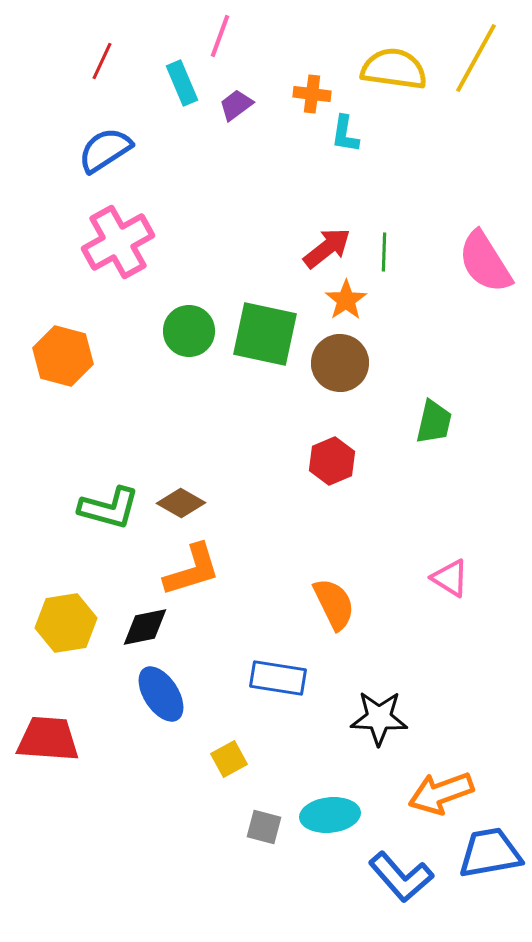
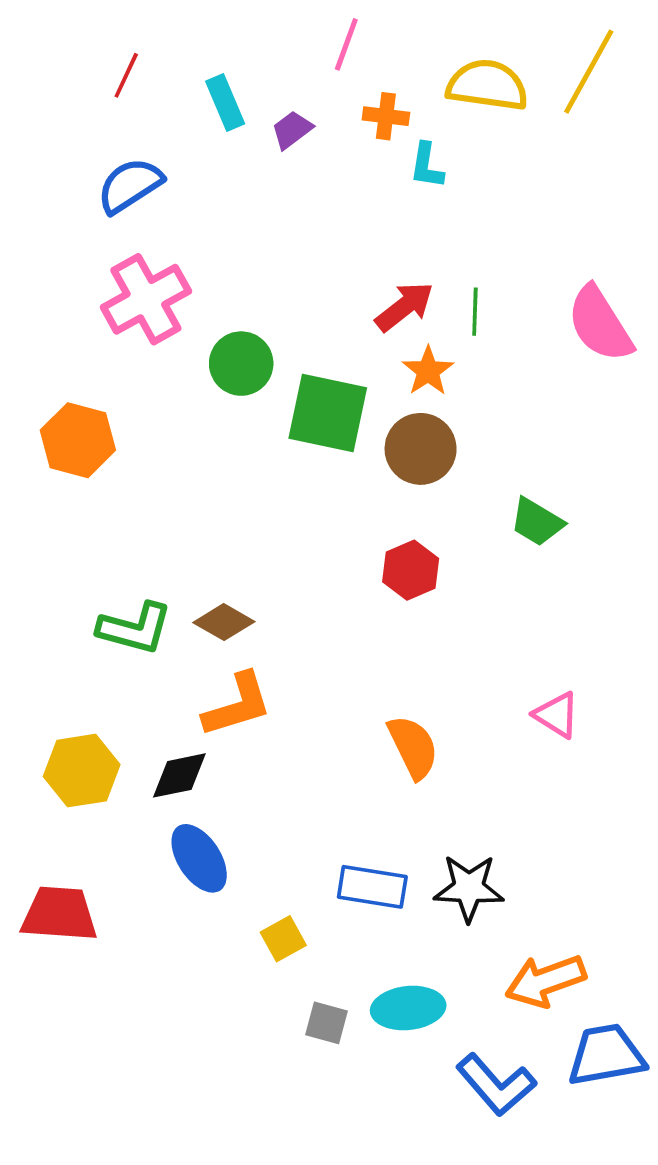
pink line: (220, 36) -> (346, 44), moved
green circle: (189, 331) -> (241, 364), moved
green trapezoid: (434, 422) -> (537, 522), turned 108
blue rectangle: (278, 678) -> (372, 887), moved

